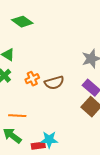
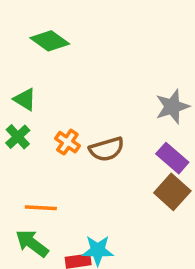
orange cross: (32, 79) -> (67, 142), turned -32

